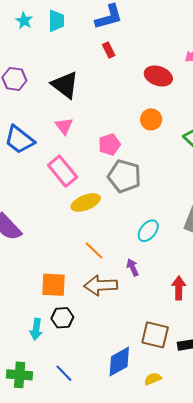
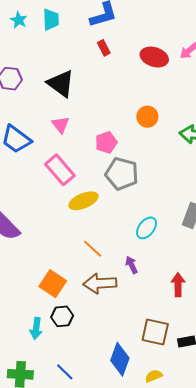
red ellipse: (158, 76) -> (154, 57), moved
orange square: (53, 285) -> (53, 284), turned 32
blue diamond: (119, 362) -> (120, 359), turned -40

